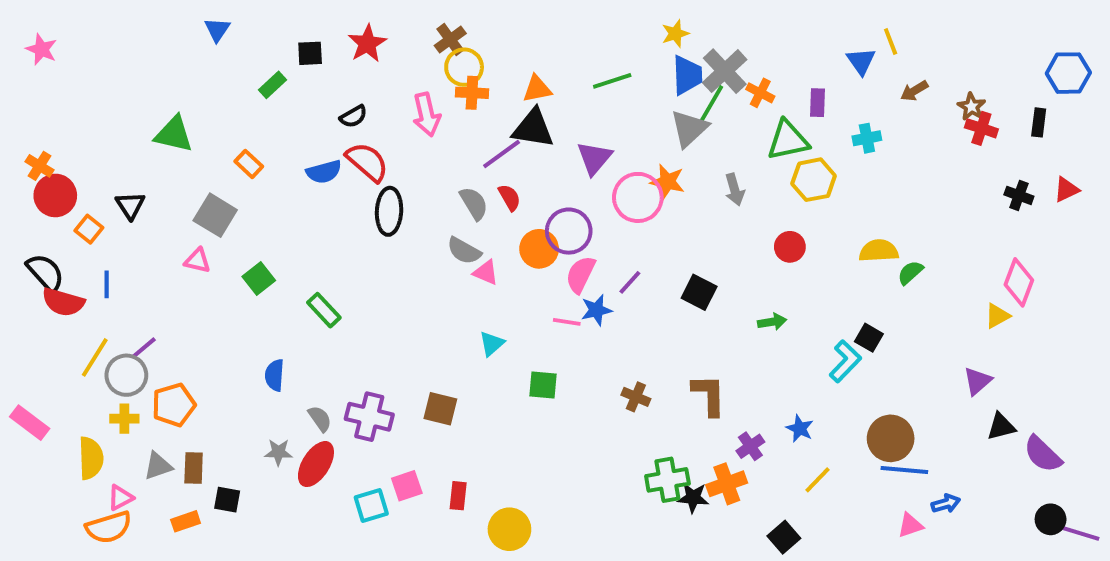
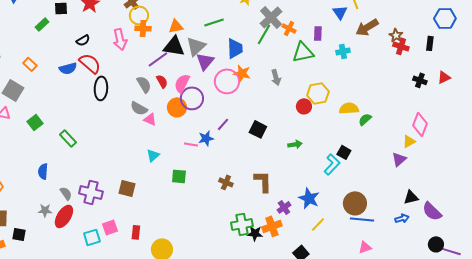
blue trapezoid: (687, 75) -> (235, 48), moved
brown arrow: (914, 91) -> (367, 27), size x1.6
gray triangle: (689, 128) -> (196, 46), moved
yellow hexagon: (814, 180) -> (318, 93), moved
pink semicircle: (581, 274) -> (182, 83), moved
purple triangle: (977, 381) -> (399, 159), moved
blue star: (800, 429) -> (309, 198), size x1.5
blue arrow: (946, 504) -> (402, 218), moved

